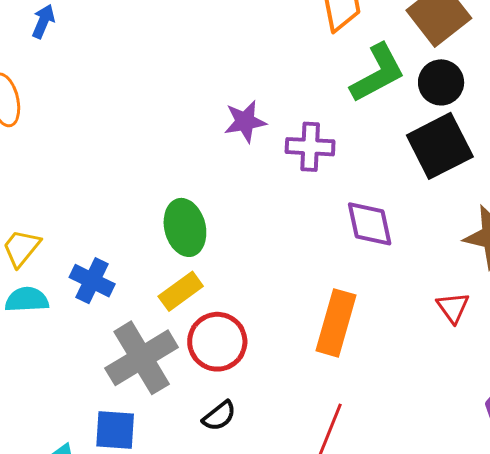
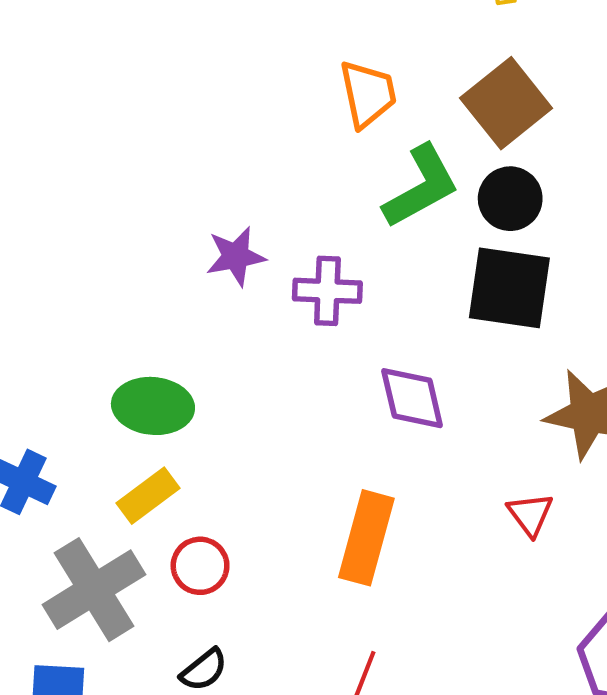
black square: (440, 146) -> (509, 288), turned 36
green ellipse: (185, 227) -> (153, 406), turned -70
red circle: (217, 342) -> (200, 566), size x0.7

